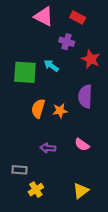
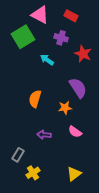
green square: (25, 72) -> (23, 37), moved, turned -35
purple semicircle: (85, 96) -> (78, 88), turned 145
orange star: (60, 111) -> (65, 108), moved
gray rectangle: (19, 170) -> (18, 155), turned -64

